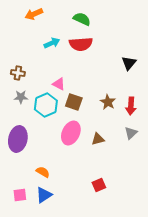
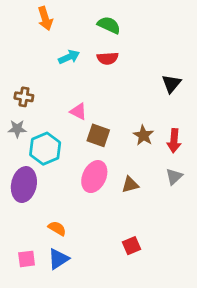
orange arrow: (34, 14) -> (45, 18), turned -84
red semicircle: (81, 44) -> (108, 58), size x0.7
gray star: (21, 97) -> (17, 129), moved
cyan hexagon: (46, 105) -> (45, 149), moved

